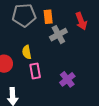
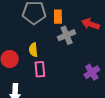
red arrow: (81, 21) -> (90, 24), turned 126
purple cross: (67, 79) -> (92, 72), moved

